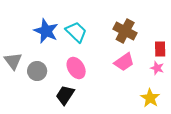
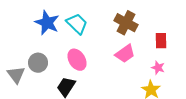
gray triangle: (13, 61) -> (16, 75), moved
pink star: (157, 68) -> (158, 68), moved

